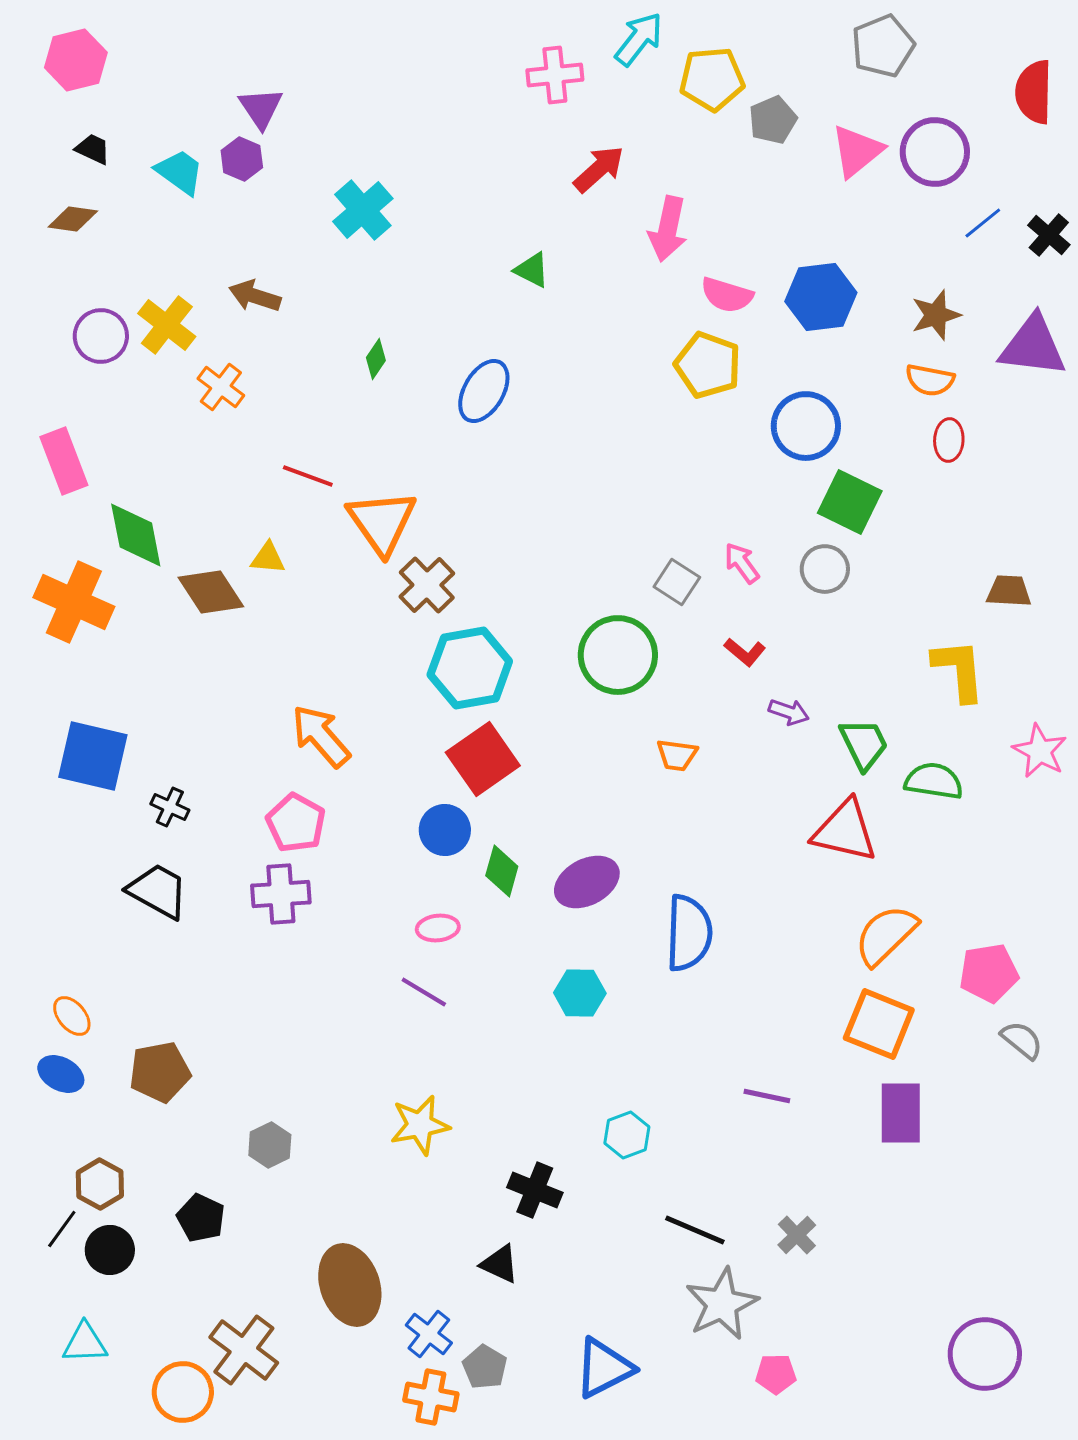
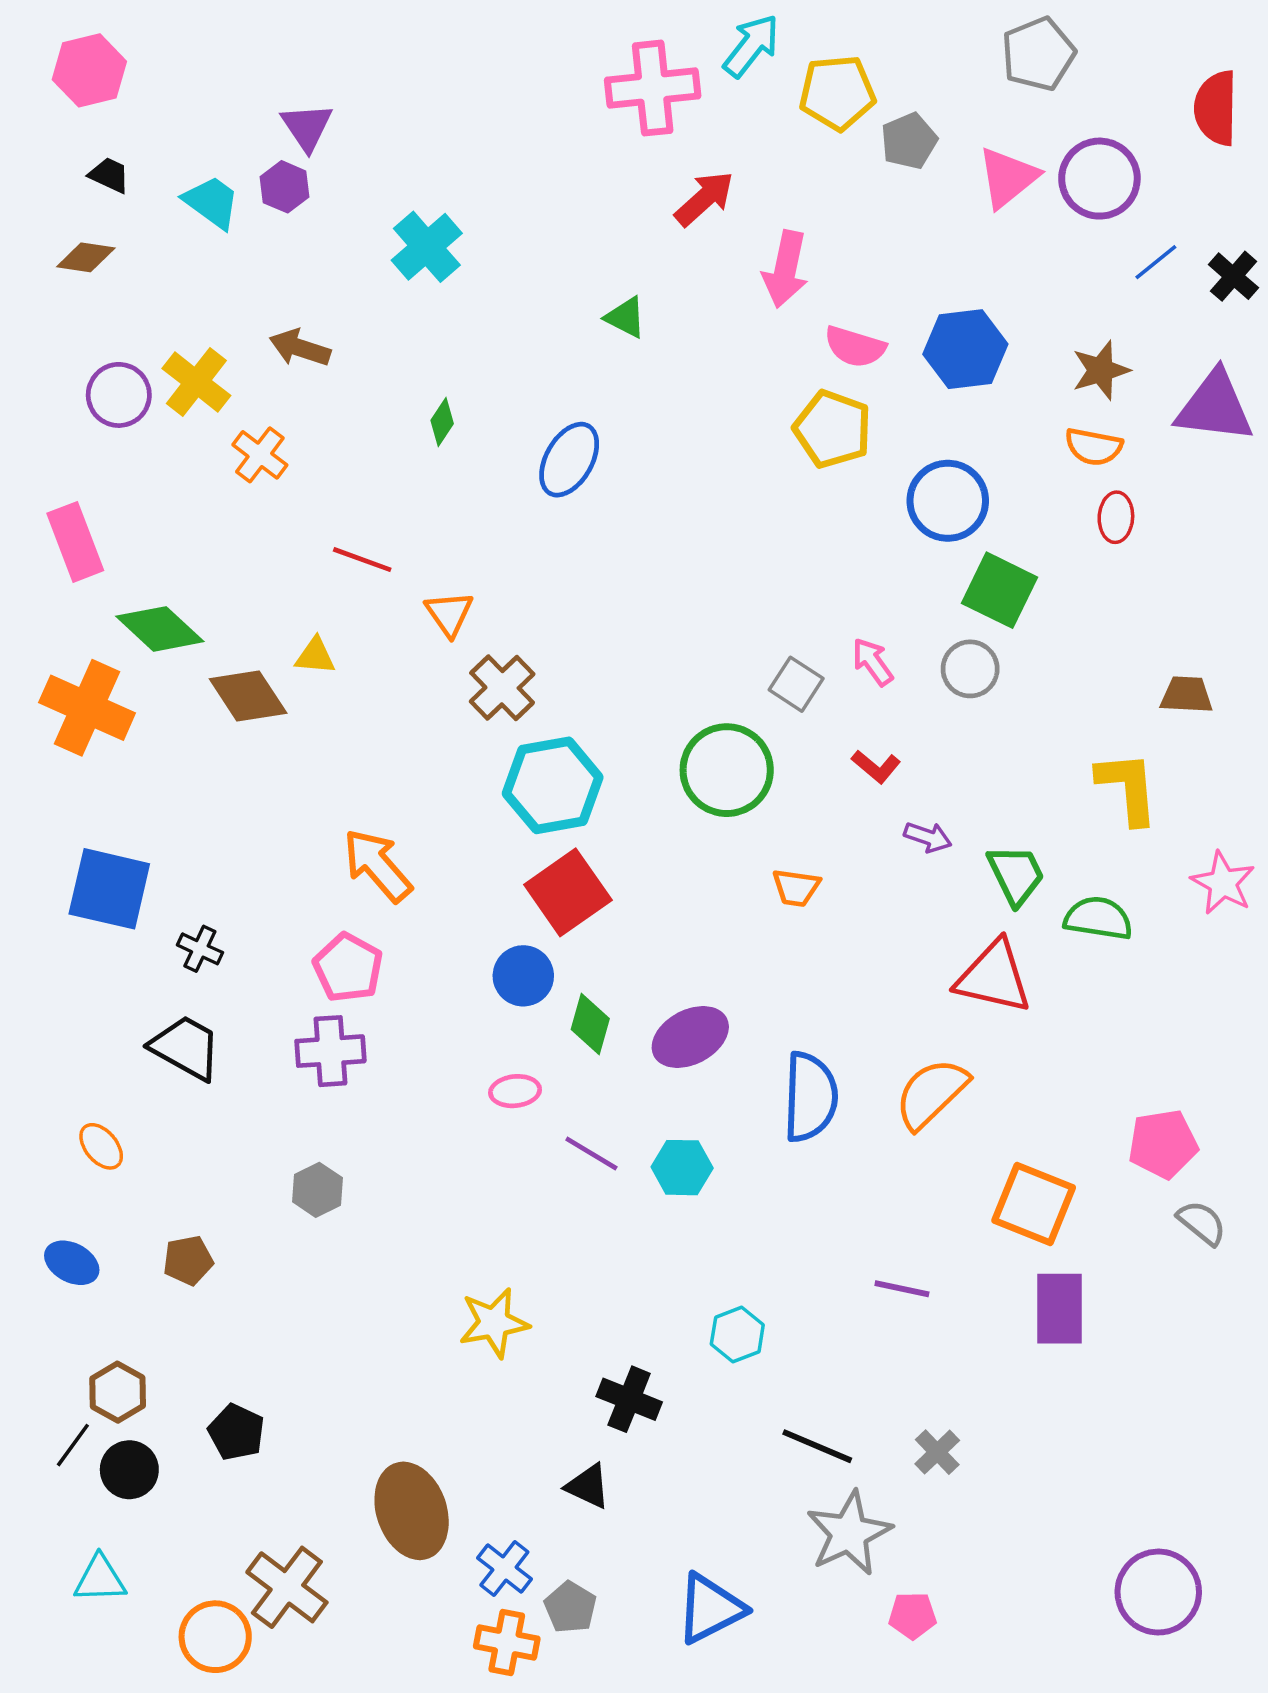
pink cross: (555, 75) -> (653, 88), size x1.4
orange triangle: (382, 522) -> (449, 614), size x0.6
green diamond: (136, 535) -> (160, 629), turned -36
orange semicircle: (886, 935) -> (931, 1093), moved
purple line: (424, 992) -> (591, 1153), moved
orange ellipse: (72, 1016) -> (101, 1146), moved
brown pentagon: (160, 1072) -> (188, 1260), size x0.7
gray hexagon: (270, 1145) -> (317, 1190), moved

